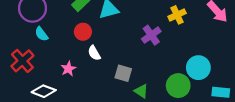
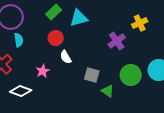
cyan semicircle: (41, 34) -> (19, 40), turned -152
green circle: (178, 86) -> (131, 75), moved

